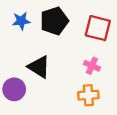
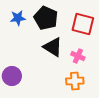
black pentagon: (54, 21) -> (46, 18), turned -30
black triangle: (39, 67) -> (53, 47), moved

